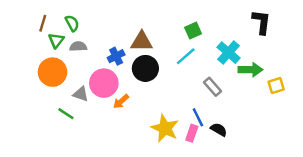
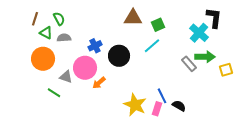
green triangle: (56, 40) -> (46, 33), turned -40
brown triangle: (142, 42) -> (133, 18), moved
cyan cross: (228, 53) -> (199, 33), moved
gray rectangle: (213, 87) -> (189, 64), moved

